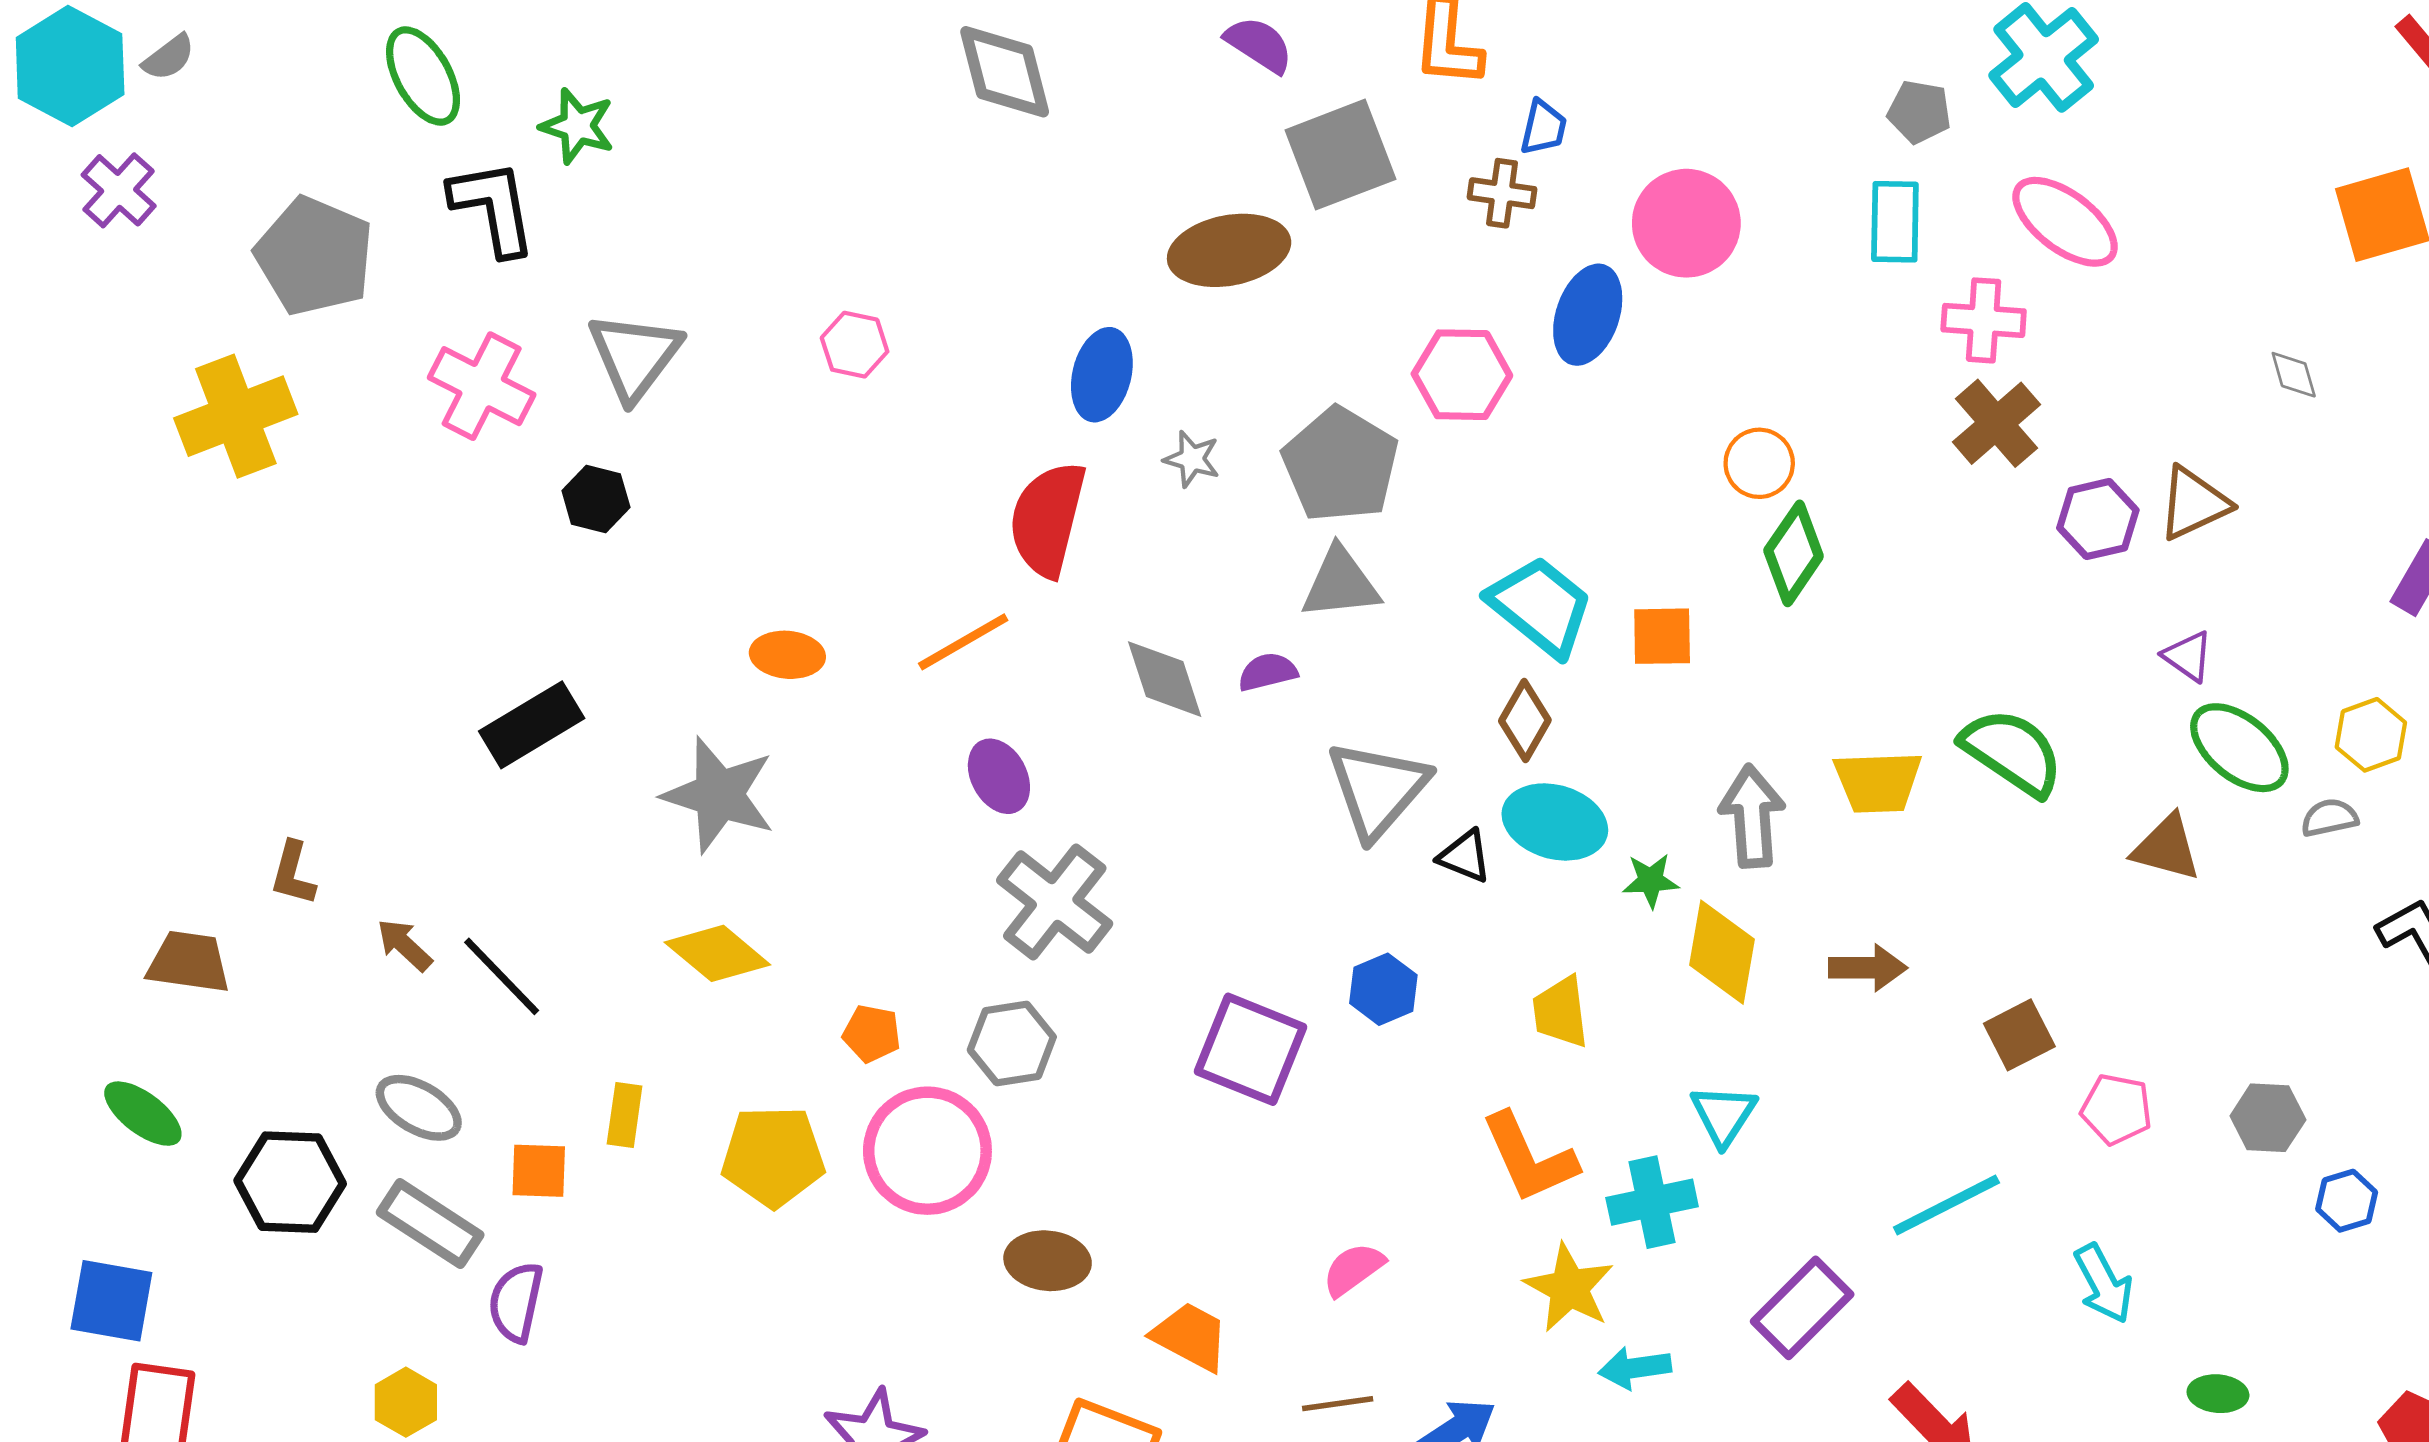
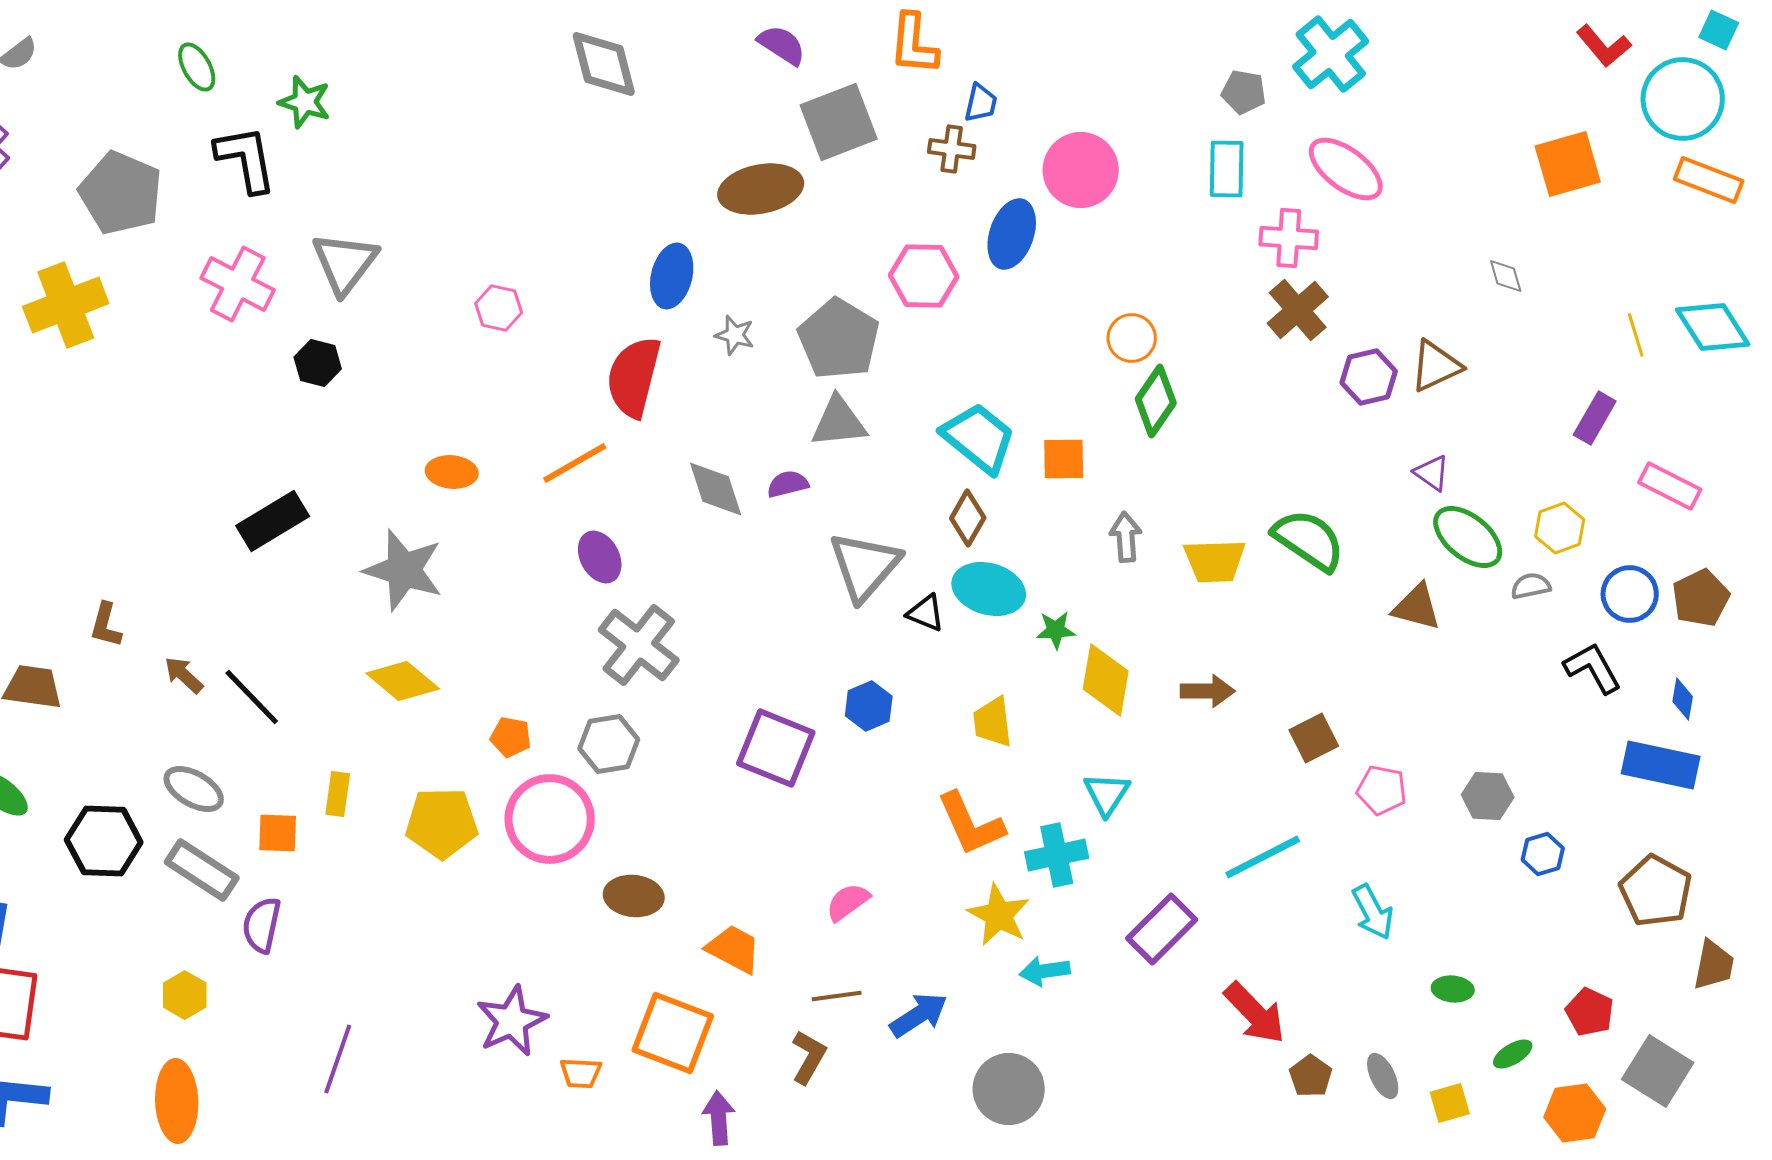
green ellipse: (423, 76) -> (197, 67), size x0.7
pink hexagon: (855, 345) -> (499, 308), moved
gray arrow: (1752, 816) -> (1126, 537), moved, size x0.7

